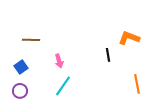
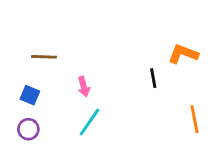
blue square: (21, 67) -> (30, 95), turned -32

